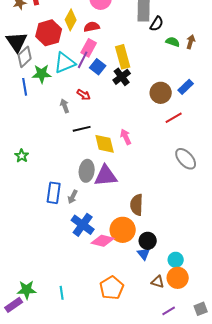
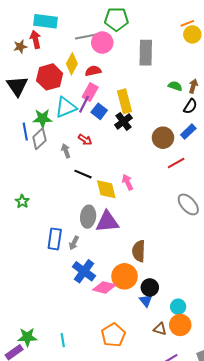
black semicircle: (157, 24) -> (190, 106), moved
gray diamond: (25, 57) -> (39, 139), moved
black line: (82, 129) -> (83, 174), turned 36

